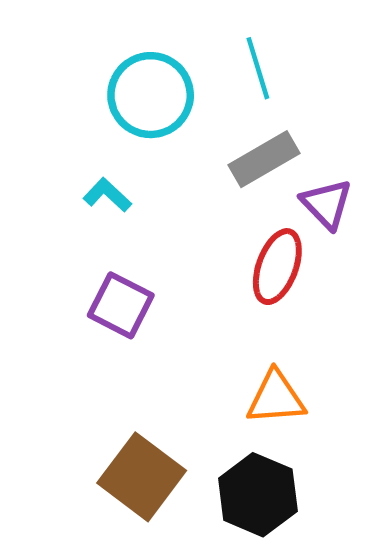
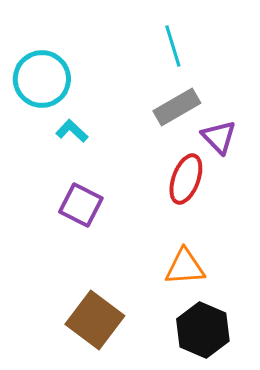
cyan circle: (151, 95) -> (42, 79), moved
black hexagon: (258, 495) -> (203, 330), moved

